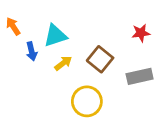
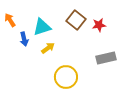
red star: (141, 33) -> (99, 25), moved
brown square: (100, 59) -> (76, 20), moved

